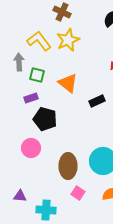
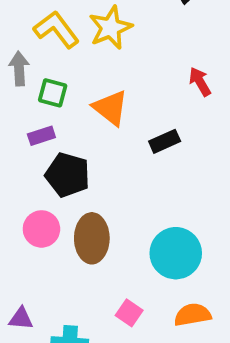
brown ellipse: (68, 166) -> (92, 238), moved

